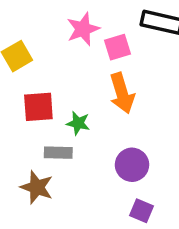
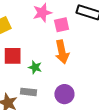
gray rectangle: (58, 153) -> (29, 92), moved

